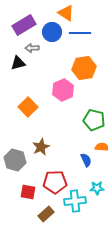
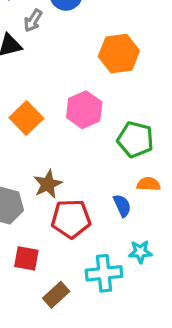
gray arrow: (32, 48) -> (33, 21), turned -56
pink hexagon: (63, 90) -> (84, 110), moved
red pentagon: (55, 182) -> (71, 219), moved

